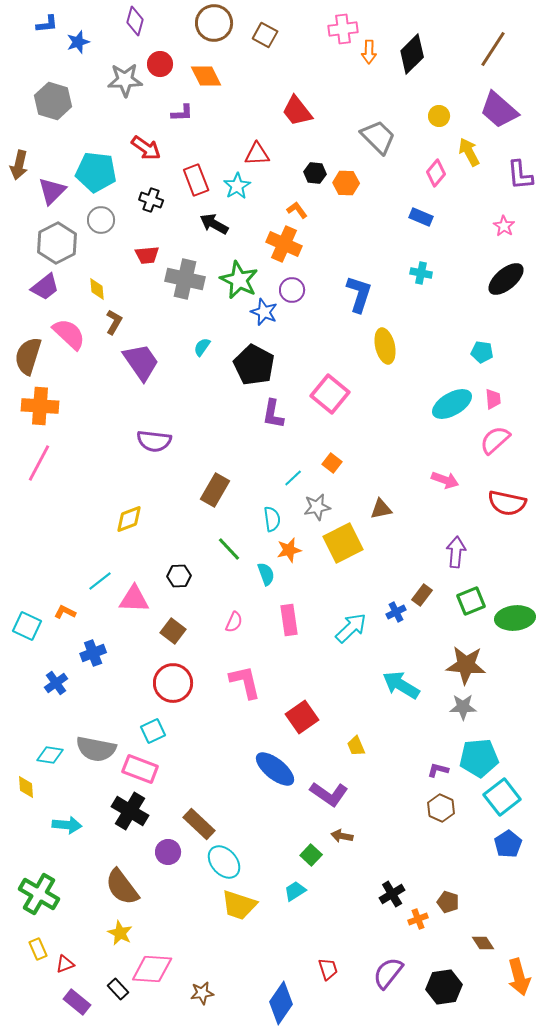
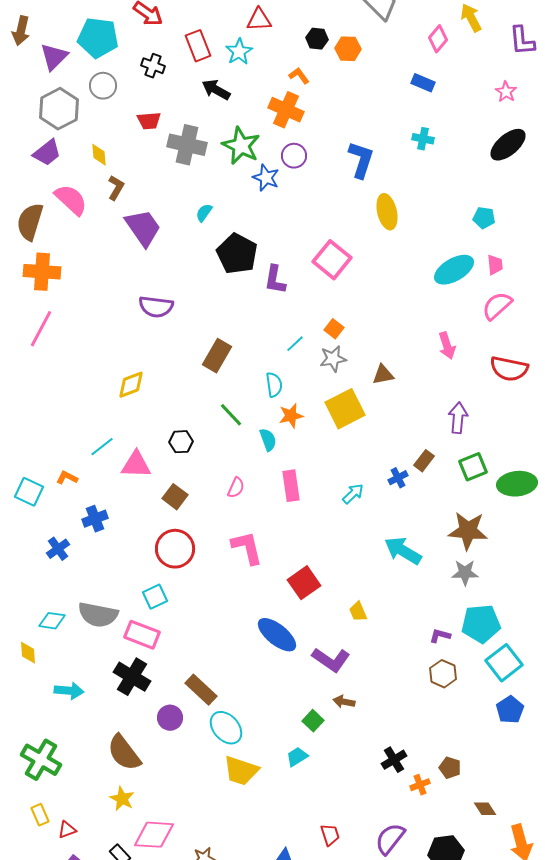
black pentagon: (254, 365) -> (237, 254), moved
pink arrow: (445, 480) -> (447, 346), turned 52
gray star: (317, 507) -> (333, 359), moved
cyan arrow: (351, 628) -> (353, 494), size x0.7

